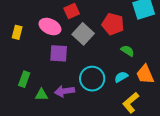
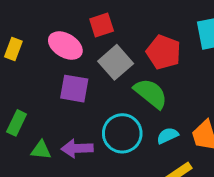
green semicircle: (128, 51) -> (151, 93), moved, size x1.6

